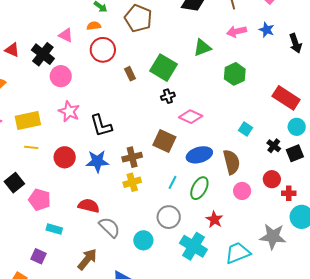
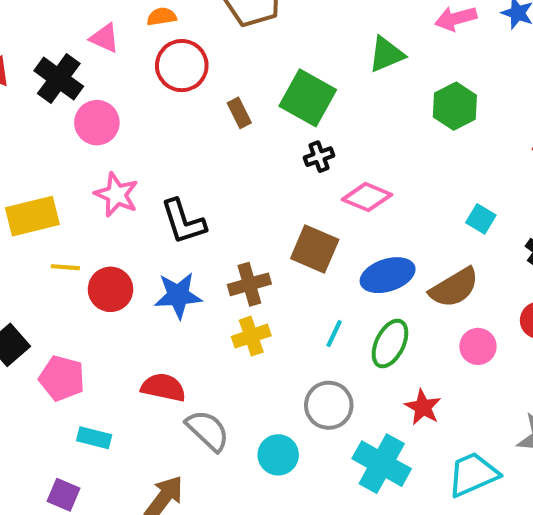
yellow line: (31, 147) -> (65, 267), moved
brown semicircle: (231, 162) -> (454, 288), turned 75

